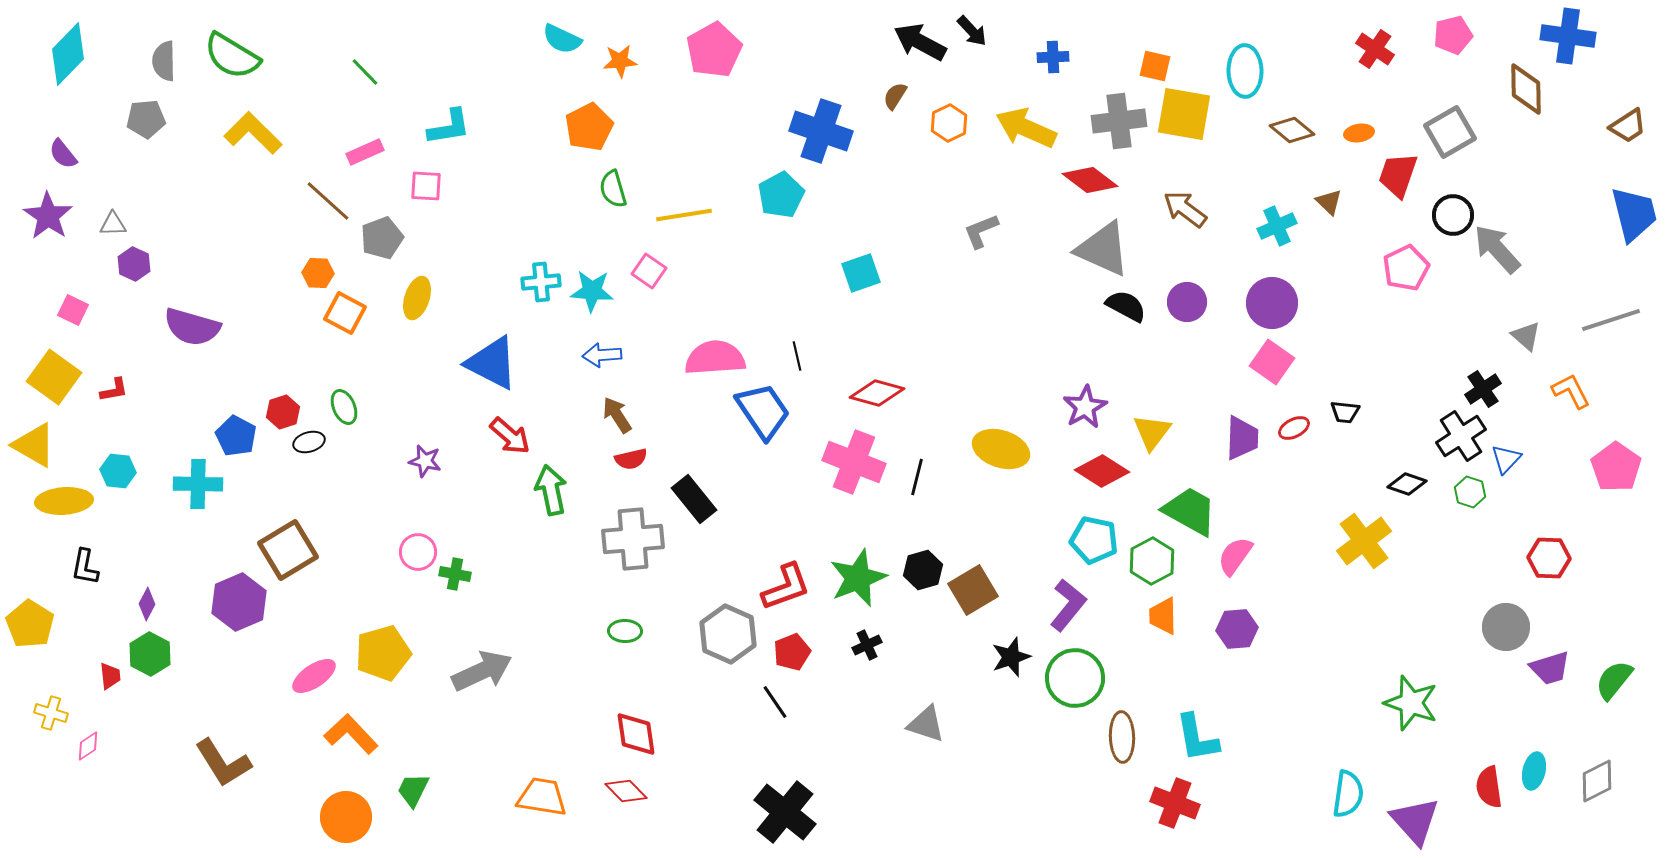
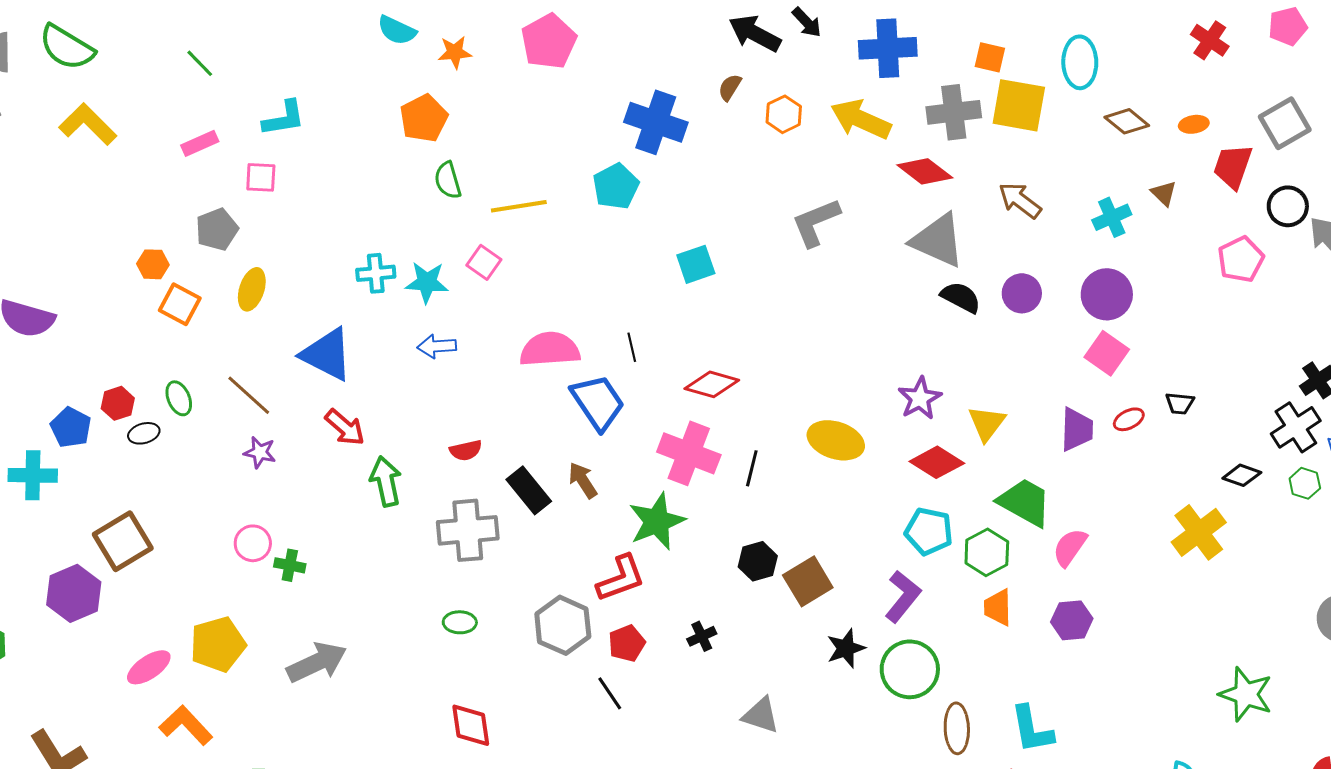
blue cross: (1053, 57) -> (888, 48), size x1.8
brown line: (328, 201) -> (249, 395), moved
gray L-shape: (981, 231) -> (816, 222), size x1.4
brown arrow: (617, 415) -> (583, 480), moved
green star: (858, 578) -> (657, 521), moved

